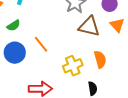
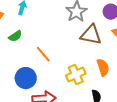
blue circle: (15, 53) -> (26, 78), moved

